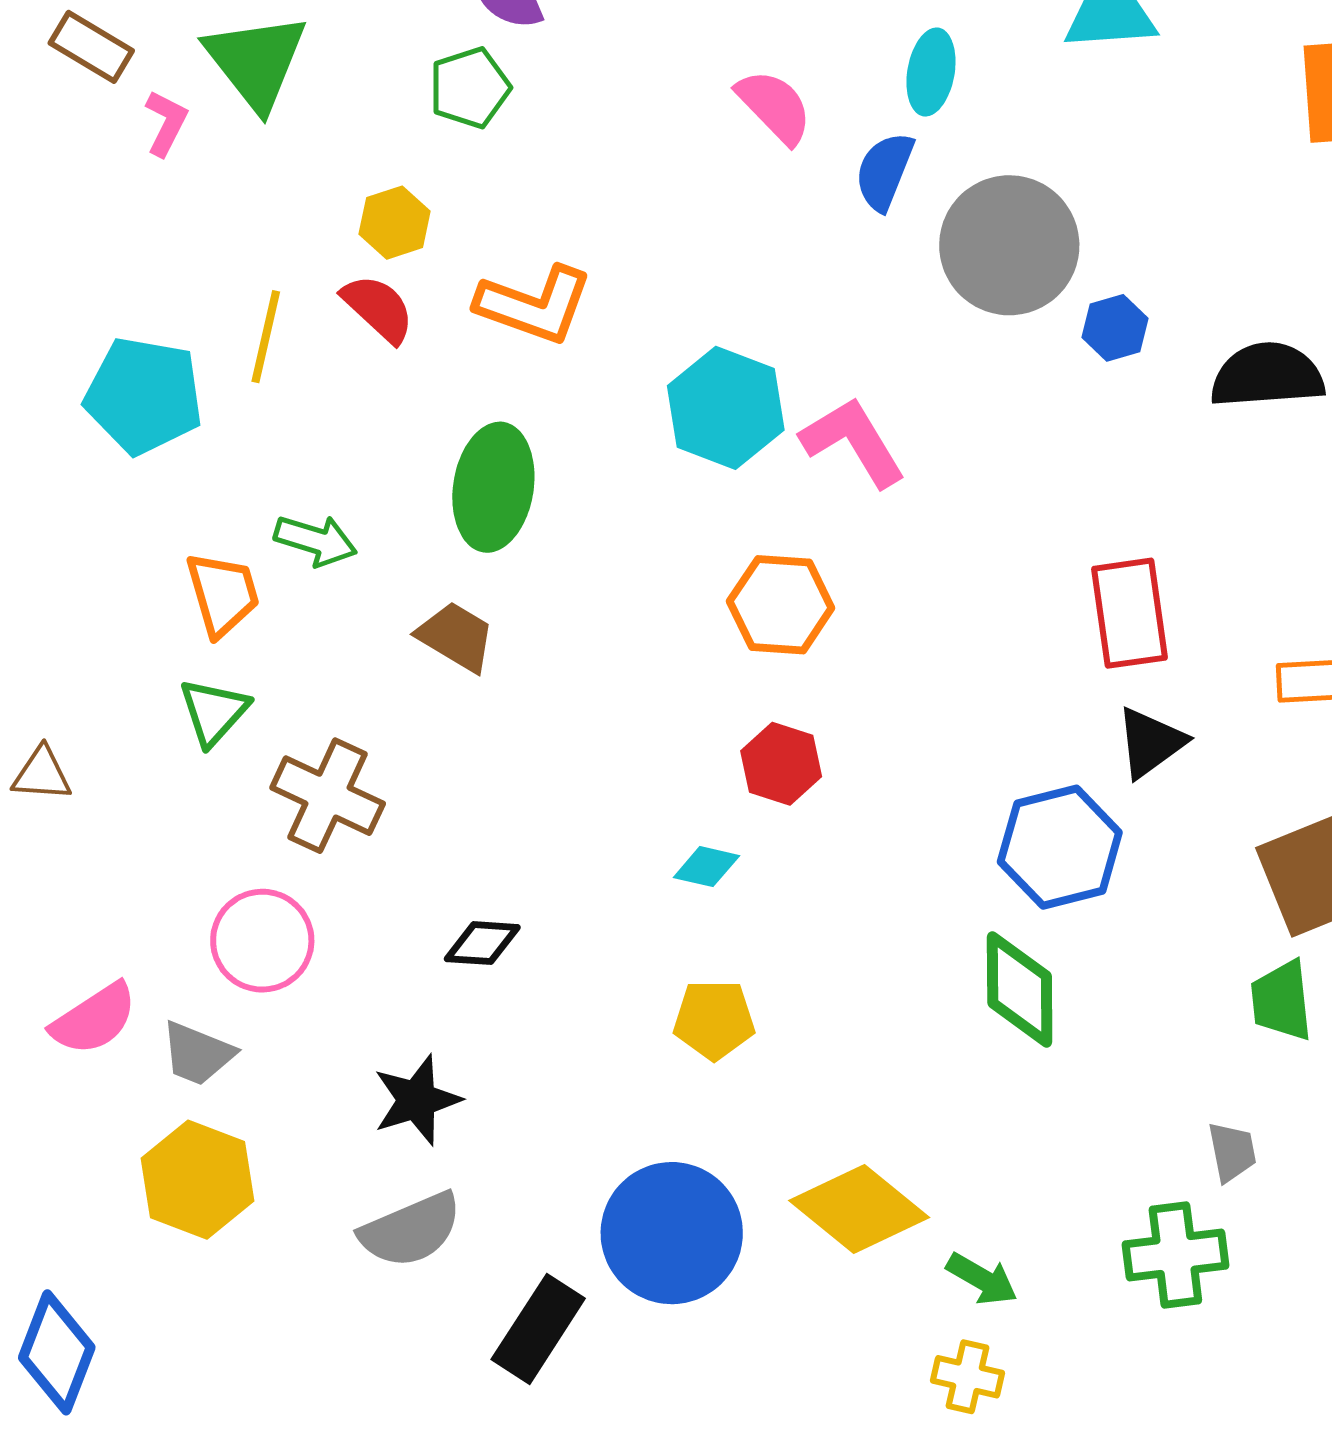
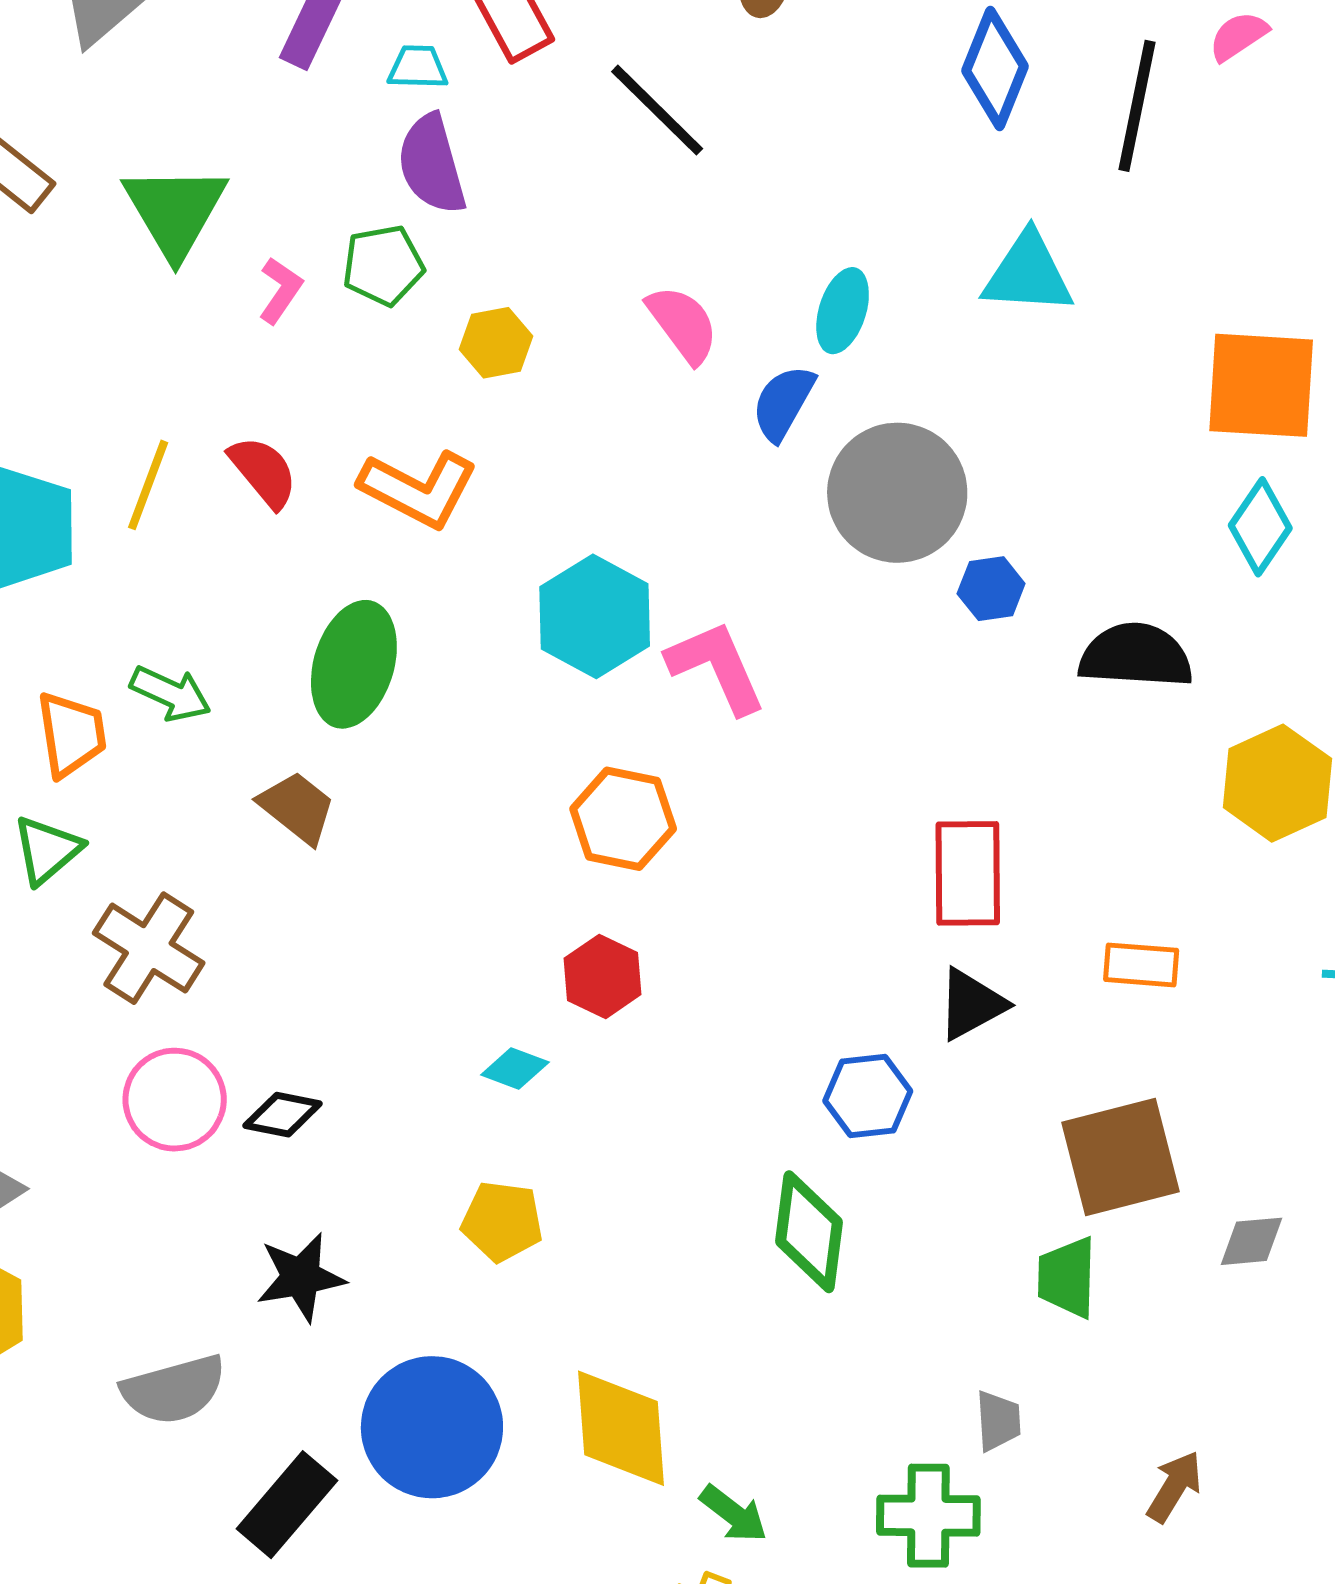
pink L-shape: (166, 123) -> (280, 290), moved
yellow hexagon: (395, 223) -> (496, 343), moved
blue hexagon: (1060, 847) -> (868, 1096), size x0.7
pink circle: (262, 941) -> (175, 1100), moved
black star: (417, 1100) -> (301, 1277), moved
yellow diamond: (859, 1209) -> (621, 1428), turned 39

